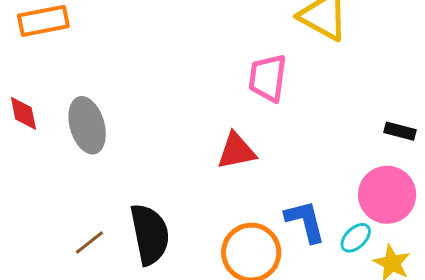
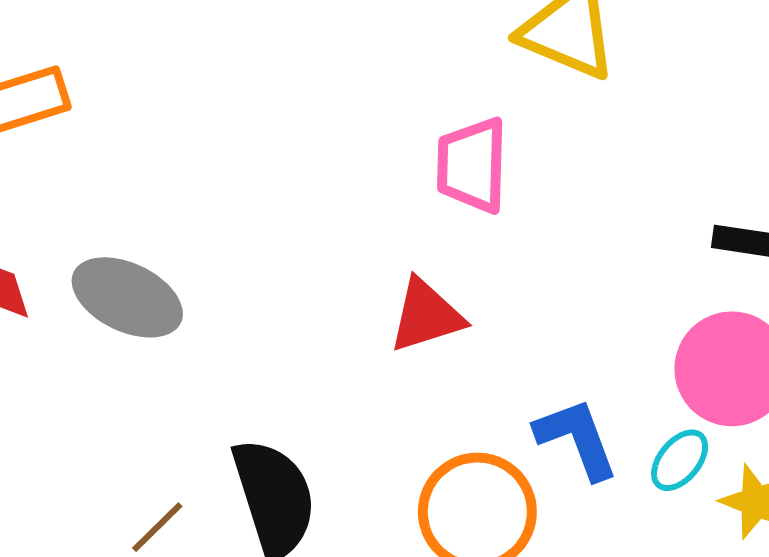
gray ellipse: (87, 125) -> (127, 297), turned -42

